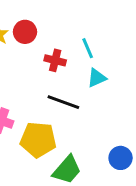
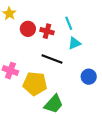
red circle: (25, 32) -> (28, 29), moved
blue circle: (121, 158) -> (89, 77), moved

